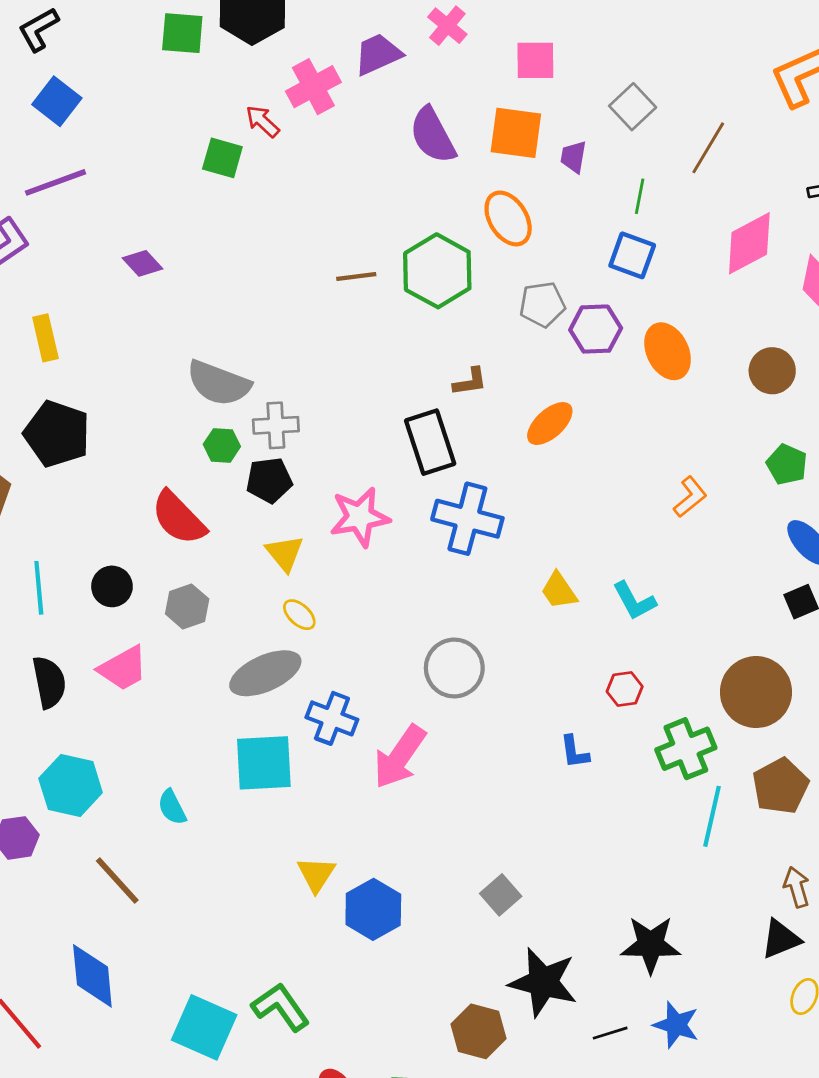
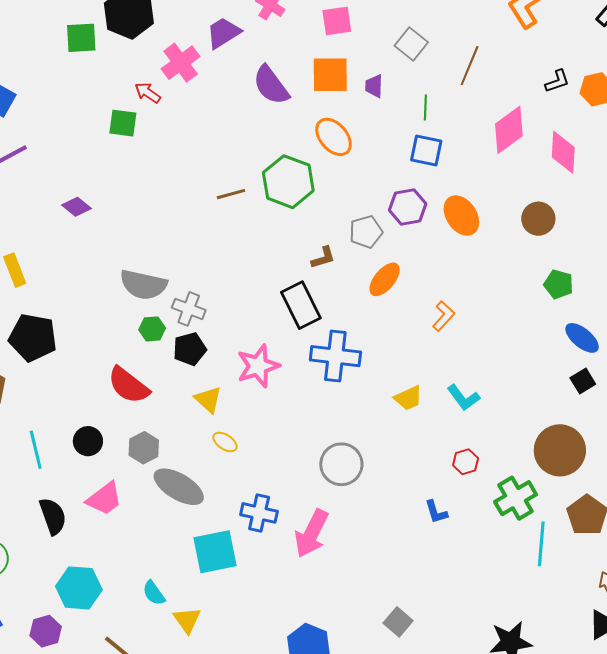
gray pentagon: (542, 304) -> (366, 232), moved
gray cross: (276, 425) -> (189, 309), turned 32
orange L-shape: (690, 497) -> (444, 316), moved
yellow trapezoid: (559, 591) -> (408, 398), turned -72
gray ellipse: (265, 673) -> (179, 487), moved, turned 63
yellow triangle: (316, 874) -> (187, 620), moved

